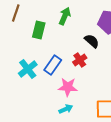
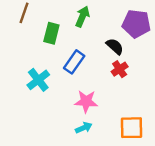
red cross: (80, 60) -> (120, 69), moved
blue rectangle: (53, 65) -> (74, 62), moved

